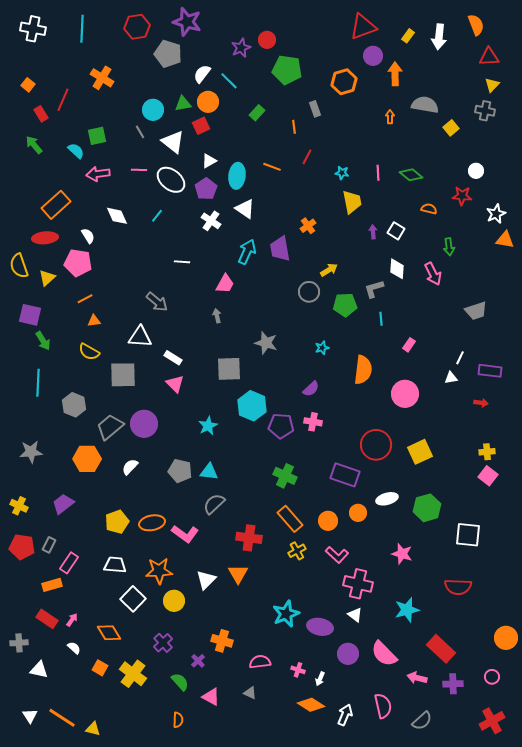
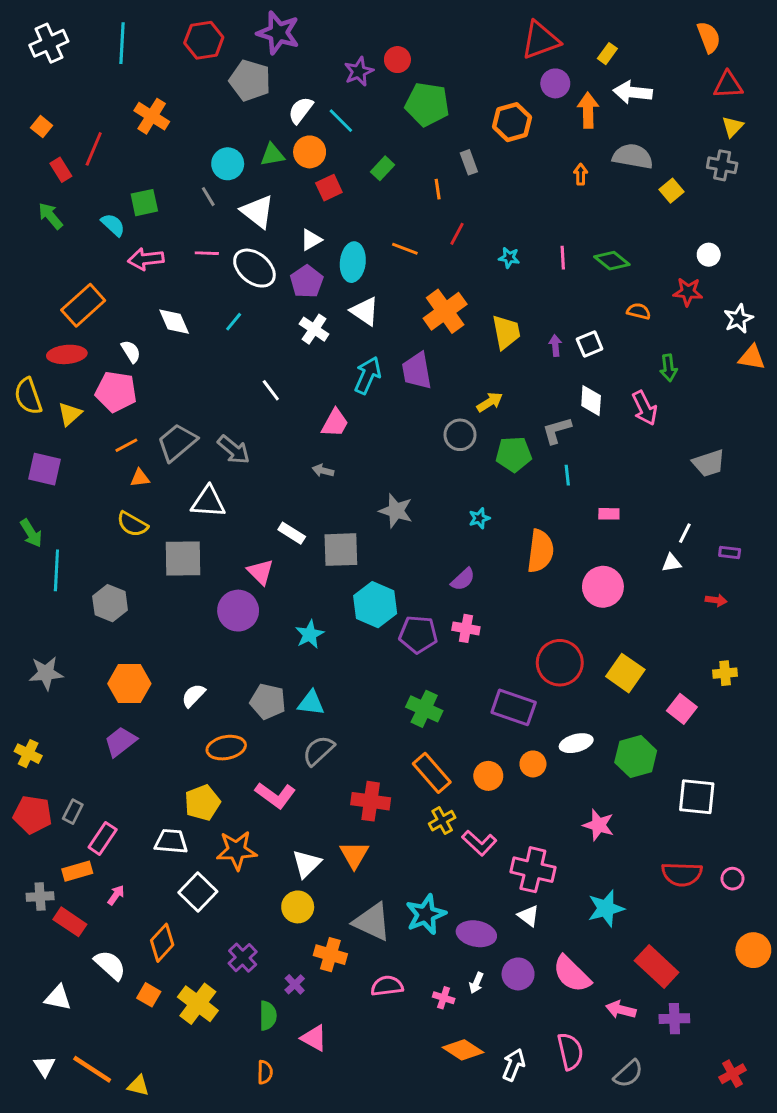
white cross: (33, 29) -> (49, 43), turned -35
white arrow: (439, 37) -> (633, 92), moved, turned 90
red square: (201, 126) -> (329, 188), moved
yellow trapezoid: (352, 202) -> (506, 332), moved
orange cross: (308, 226) -> (445, 311), moved, size x1.8
white square: (396, 231) -> (590, 344), turned 36
white line: (182, 262) -> (271, 390), turned 49
gray arrow: (217, 316) -> (323, 471), turned -64
green arrow: (43, 341) -> (31, 533), moved
pink rectangle: (409, 345) -> (609, 514), turned 56
white rectangle: (173, 358) -> (292, 533), moved
purple rectangle: (490, 371) -> (730, 552), size x0.6
purple circle: (144, 424) -> (238, 611), moved
gray trapezoid: (110, 427) -> (177, 442), moved
yellow square: (420, 452) -> (625, 673), turned -30
pink square: (488, 476) -> (682, 709), moved
purple trapezoid: (63, 504) -> (120, 742), moved
yellow pentagon: (117, 522) -> (202, 803), moved
orange ellipse: (152, 523) -> (226, 748), moved
pink L-shape: (337, 555) -> (479, 843), moved
yellow circle: (174, 601) -> (298, 907), moved
pink arrow: (72, 620) -> (116, 895), moved
orange diamond: (109, 633) -> (162, 943), turned 75
gray cross: (19, 643) -> (40, 896), moved
white semicircle: (74, 648) -> (110, 965), size x1.6
pink circle: (492, 677) -> (733, 879), moved
white arrow: (320, 679) -> (476, 983), moved
green semicircle: (180, 682) -> (268, 1016), turned 42
gray triangle: (250, 693) -> (372, 922), moved, size x2.0
red cross: (492, 721) -> (733, 1074), size x0.7

